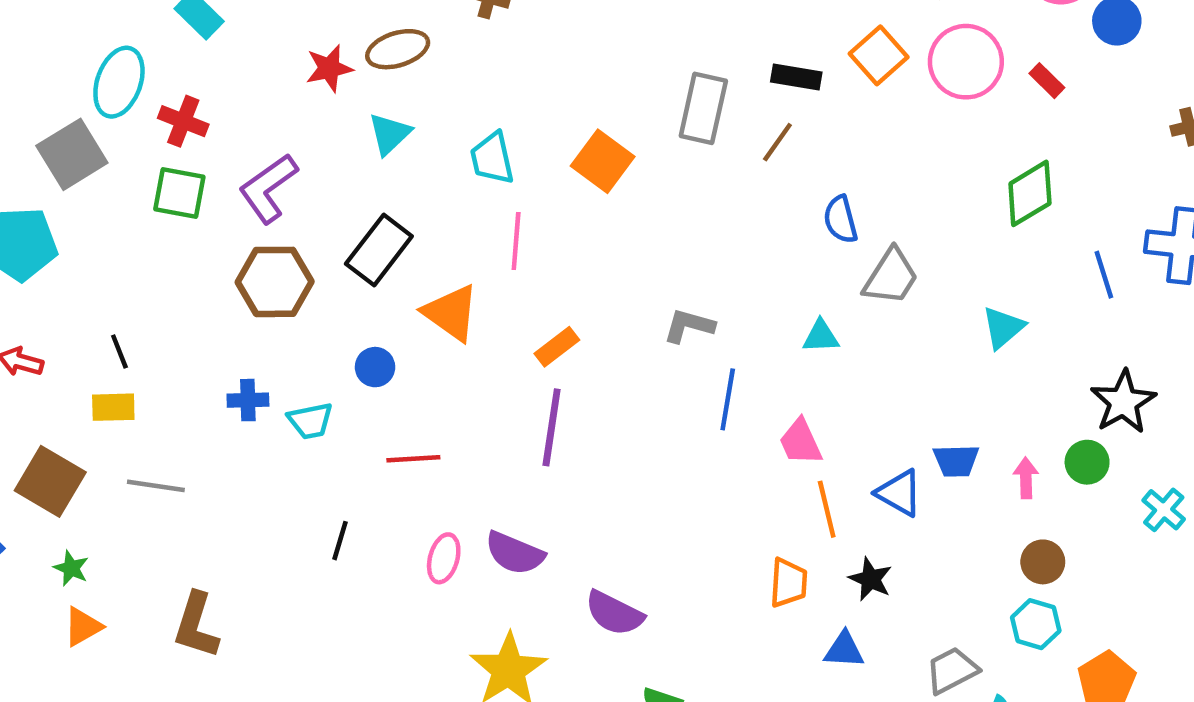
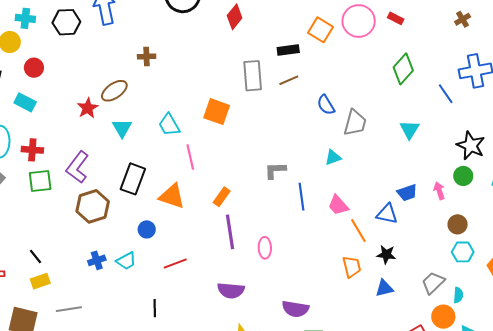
brown line: (777, 142) -> (289, 80), turned 48
pink ellipse: (444, 558) -> (265, 248), moved
purple semicircle: (614, 613) -> (295, 309), moved

